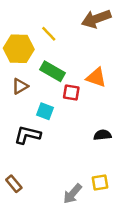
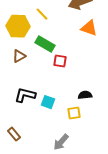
orange triangle: (96, 77) -> (89, 28), moved
cyan square: (45, 111) -> (48, 102), moved
yellow square: (100, 182) -> (74, 113), moved

